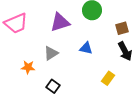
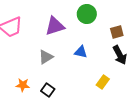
orange star: (28, 67) -> (23, 85), moved

